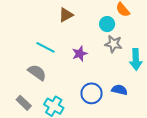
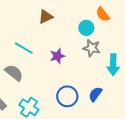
blue semicircle: (119, 90) -> (95, 94), turned -70

